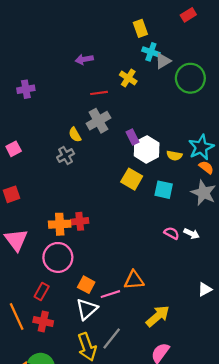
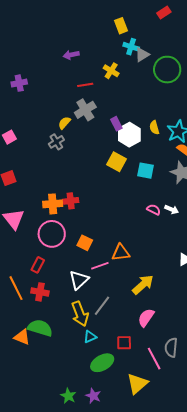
yellow semicircle: (75, 135) -> (64, 123), turned 72
yellow semicircle: (174, 156) -> (154, 128), moved, turned 64
orange square: (86, 285) -> (85, 243), moved

